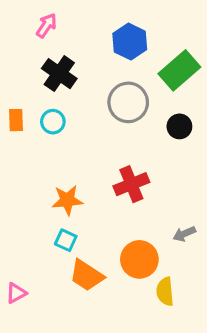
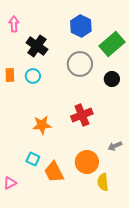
pink arrow: (46, 26) -> (14, 24), moved, turned -35
cyan square: (66, 240) -> (33, 159), moved
orange trapezoid: (87, 275) -> (54, 172), turned 30

